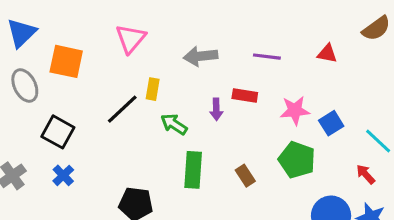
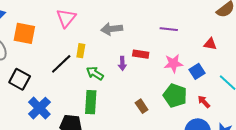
red triangle: (327, 54) -> (210, 44), moved
purple line: (267, 57) -> (169, 29), moved
green rectangle: (193, 170) -> (91, 102), moved
red arrow: (366, 174) -> (204, 102), moved
blue cross: (63, 175) -> (39, 108), moved, size x1.6

